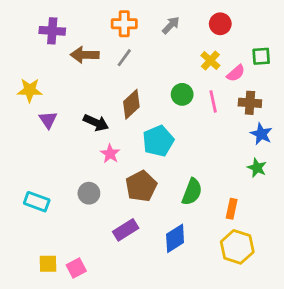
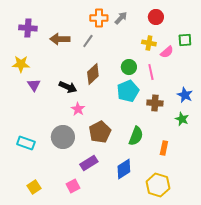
orange cross: (124, 24) -> (99, 18), moved
purple cross: (52, 31) -> (28, 28), moved
yellow cross: (210, 60) -> (149, 43), turned -32
brown cross: (250, 103) -> (155, 103), moved
cyan pentagon: (158, 141) -> (128, 91), moved
gray circle: (89, 193) -> (63, 137), size x1.5
yellow hexagon: (237, 247) -> (158, 185), moved
yellow square: (48, 264) -> (34, 187), turned -32
pink square: (76, 268) -> (73, 186), moved

